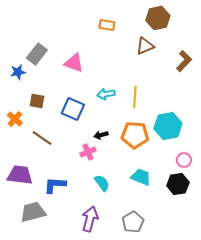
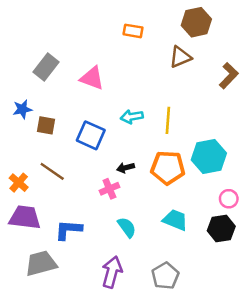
blue star: (18, 72) -> (22, 109), moved
orange cross: (15, 119) -> (19, 183), moved

